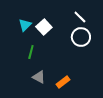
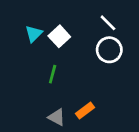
green line: (31, 52) -> (53, 74), moved
gray triangle: (39, 77) -> (57, 117), moved

